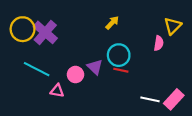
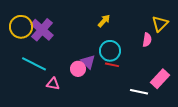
pink circle: (75, 75) -> (78, 69), moved
pink rectangle: (174, 99) -> (160, 79), moved

